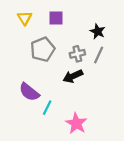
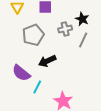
gray cross: (77, 54) -> (65, 29), moved
black arrow: (73, 76) -> (47, 61), moved

